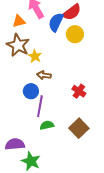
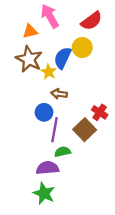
blue semicircle: (56, 22) -> (63, 58), moved
yellow circle: (75, 34) -> (82, 47), moved
brown square: (79, 128) -> (85, 130), moved
purple semicircle: (15, 144) -> (47, 168), moved

